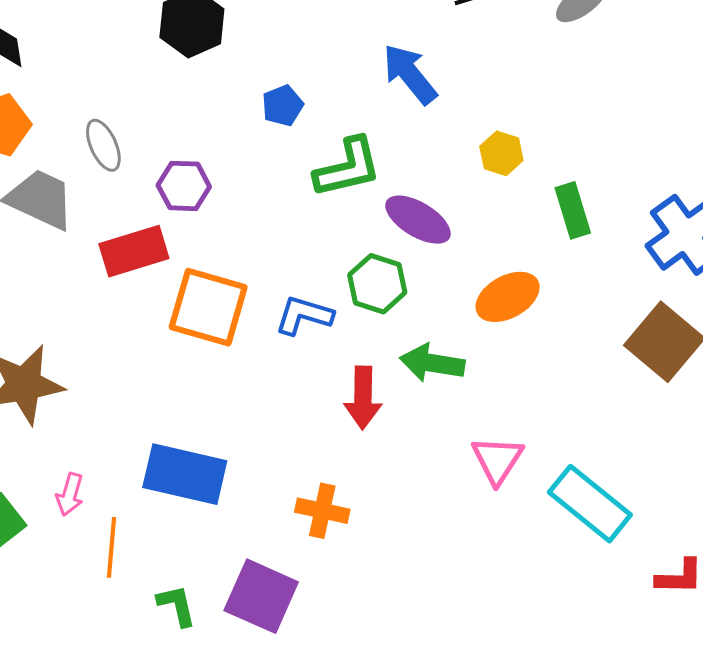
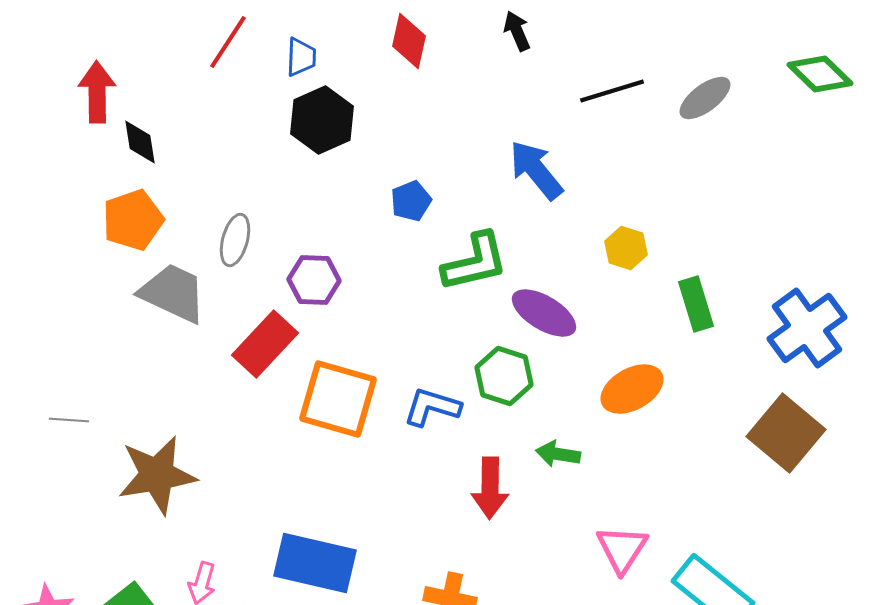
gray ellipse: (103, 145) -> (235, 240), turned 39
red rectangle: (134, 251) -> (265, 344), turned -30
green arrow: (432, 363) -> (558, 454), size x0.7

